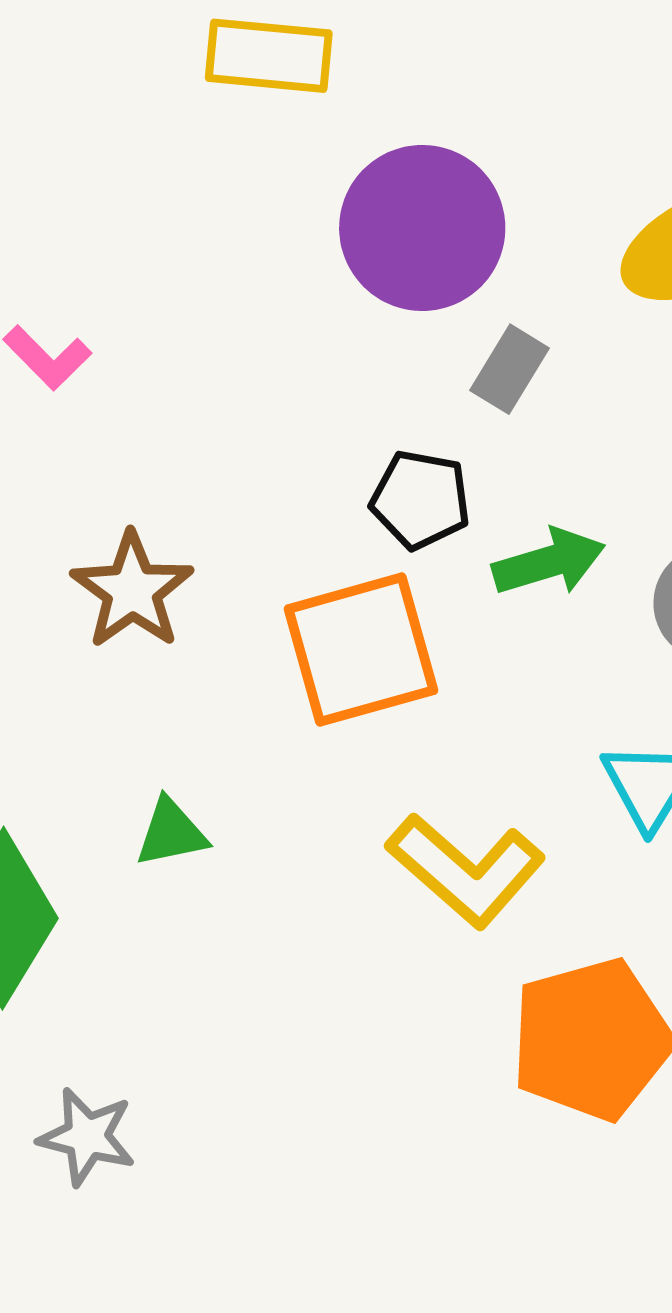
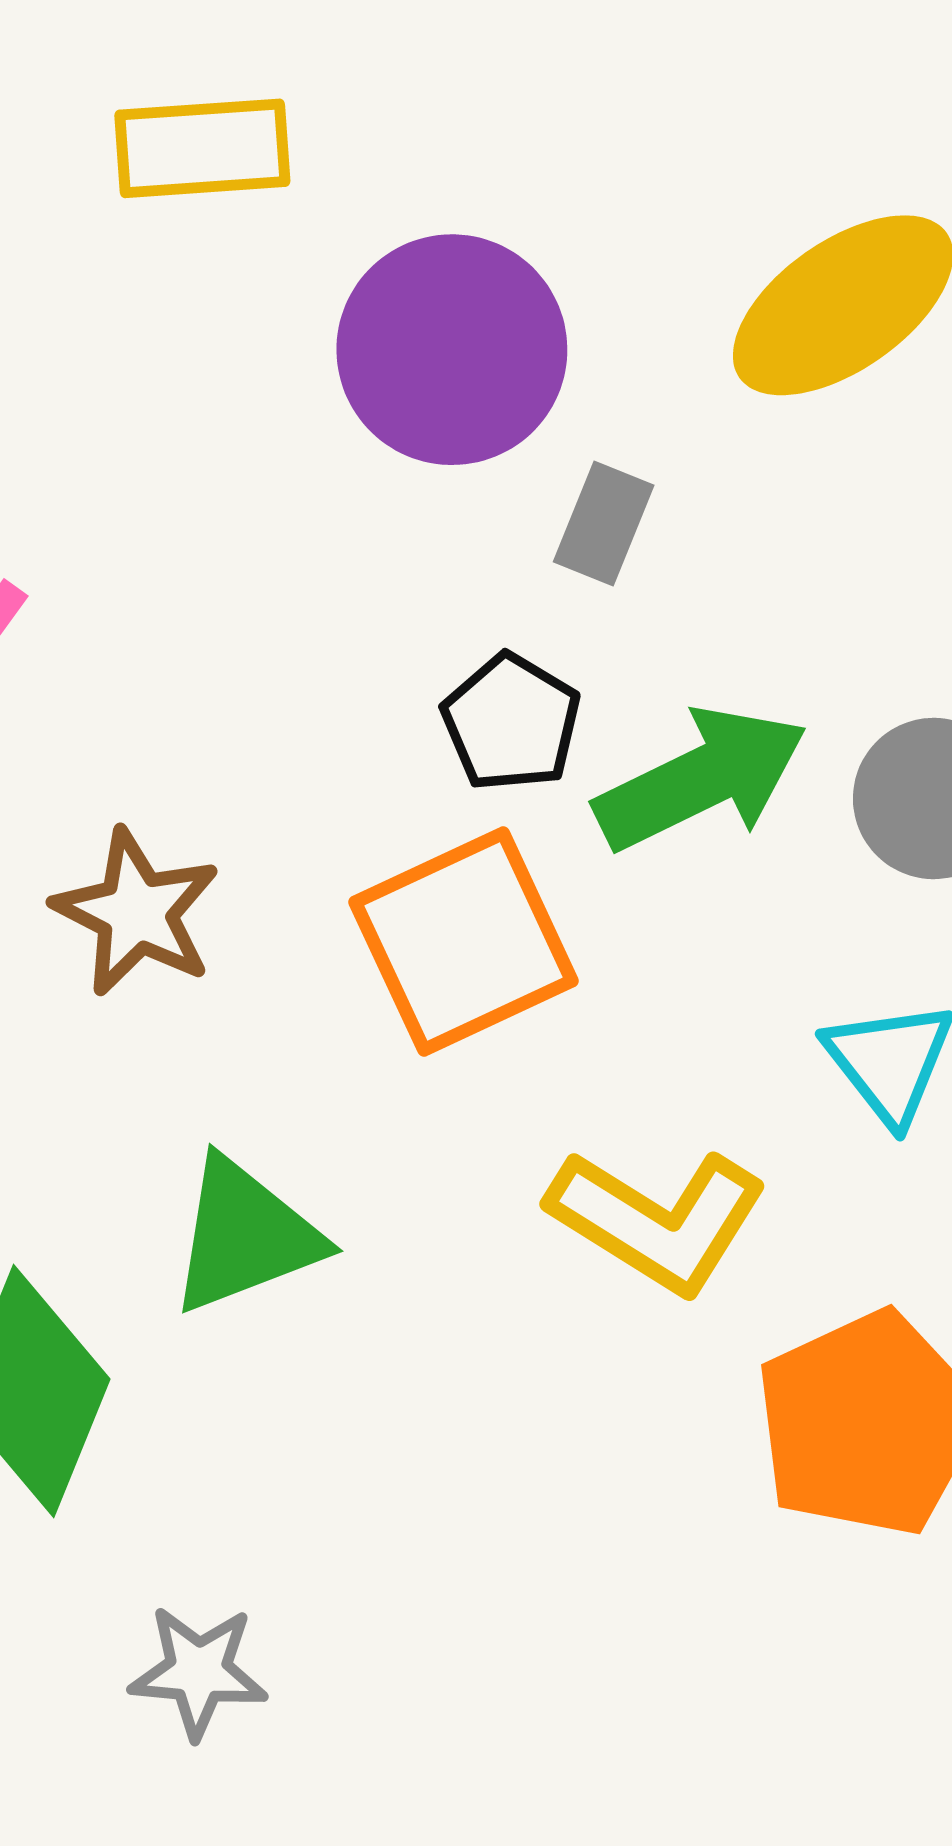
black pentagon: (421, 500) -> (511, 722), turned 30
green arrow: (549, 562) -> (701, 779), size x1.4
green triangle: (171, 833) -> (245, 1236), size x1.6

